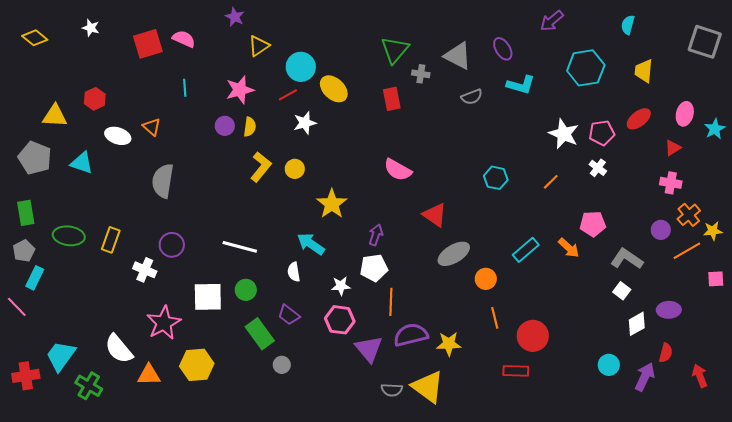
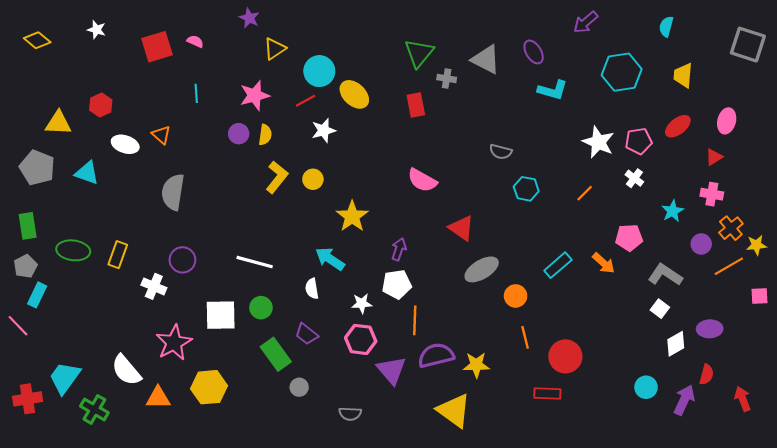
pink semicircle: (184, 39) -> (195, 41), size x0.7
gray semicircle: (472, 97) -> (501, 152), moved, turned 35
cyan star: (715, 129) -> (673, 211), moved
gray semicircle: (392, 390) -> (350, 414), moved

